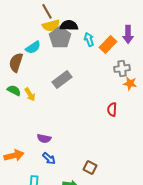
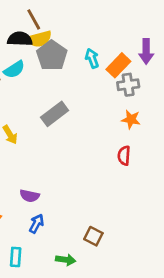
black semicircle: (69, 25) -> (20, 39), moved
gray cross: (122, 68) -> (128, 85), moved
orange star: (130, 83) -> (131, 119), moved
blue arrow: (49, 158) -> (36, 224), turned -104

